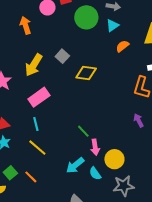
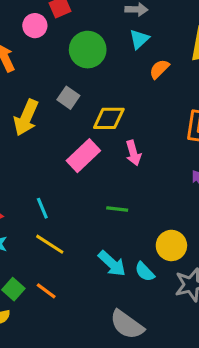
green circle: (86, 17) -> (88, 50), moved
pink rectangle: (39, 97) -> (83, 156), moved
green line: (83, 131) -> (117, 209), turned -32
pink arrow: (95, 147) -> (133, 153), moved
cyan arrow: (75, 165) -> (112, 264), turned -90

